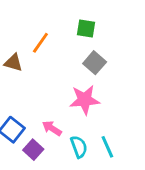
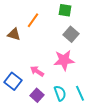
pink arrow: (52, 128) -> (37, 71), moved
purple square: (33, 150) -> (37, 95), moved

